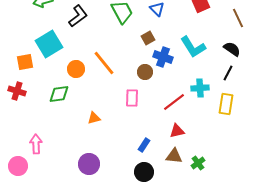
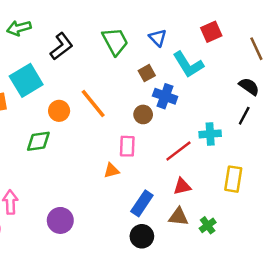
cyan L-shape: (193, 47) -> (188, 65), moved
yellow rectangle: (226, 104) -> (233, 179), moved
orange triangle: (94, 118) -> (111, 171), moved
blue rectangle: (144, 145) -> (142, 203), size x1.5
purple circle: (89, 164) -> (60, 220), moved

